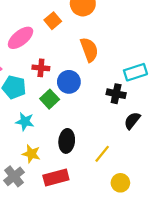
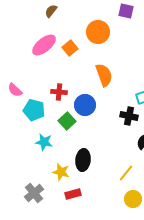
pink ellipse: (21, 38) -> (44, 45), moved
yellow star: (31, 154) -> (61, 172), moved
yellow line: (102, 154) -> (126, 173), moved
red rectangle: (56, 177) -> (73, 194), size x0.7

